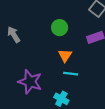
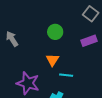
orange triangle: (65, 55) -> (52, 60), moved

